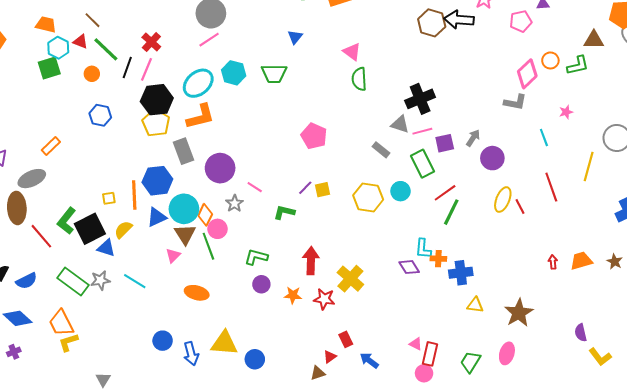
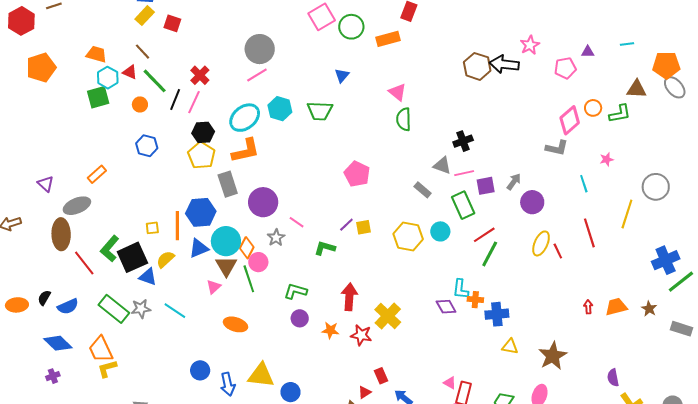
black cross: (420, 99) -> (463, 141), size x0.7
black hexagon: (157, 100) -> (203, 132), size x0.7

